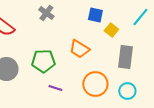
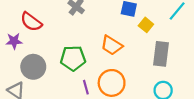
orange circle: (95, 84) -> (112, 83), moved
purple line: (55, 88) -> (86, 87), turned 56

